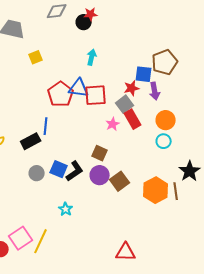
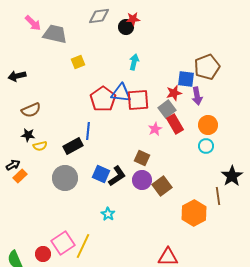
gray circle: (37, 173) -> (65, 178), moved, size x1.6
orange hexagon: (156, 190) -> (194, 213), moved

